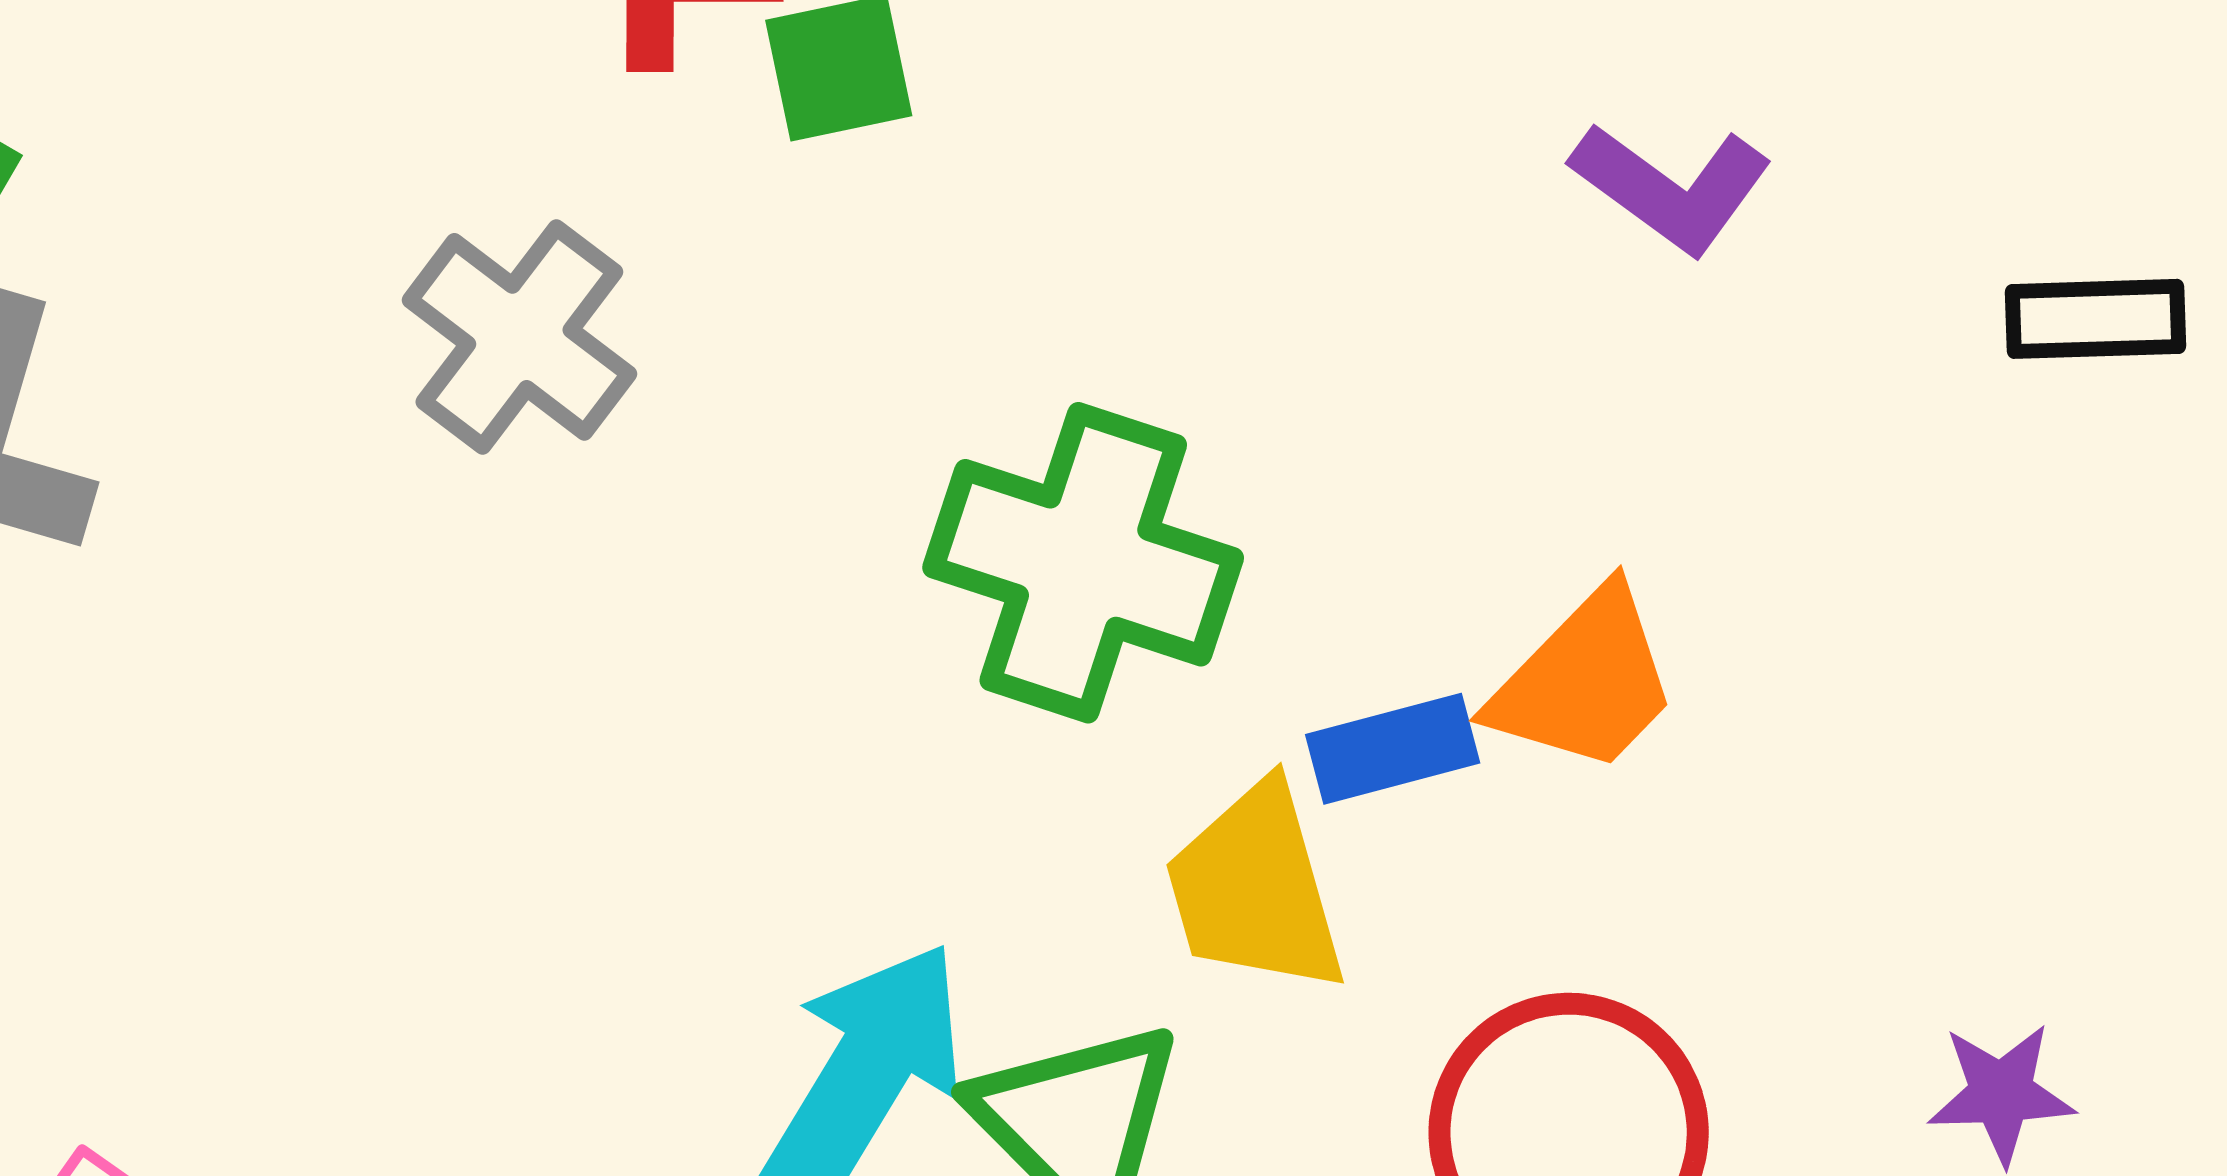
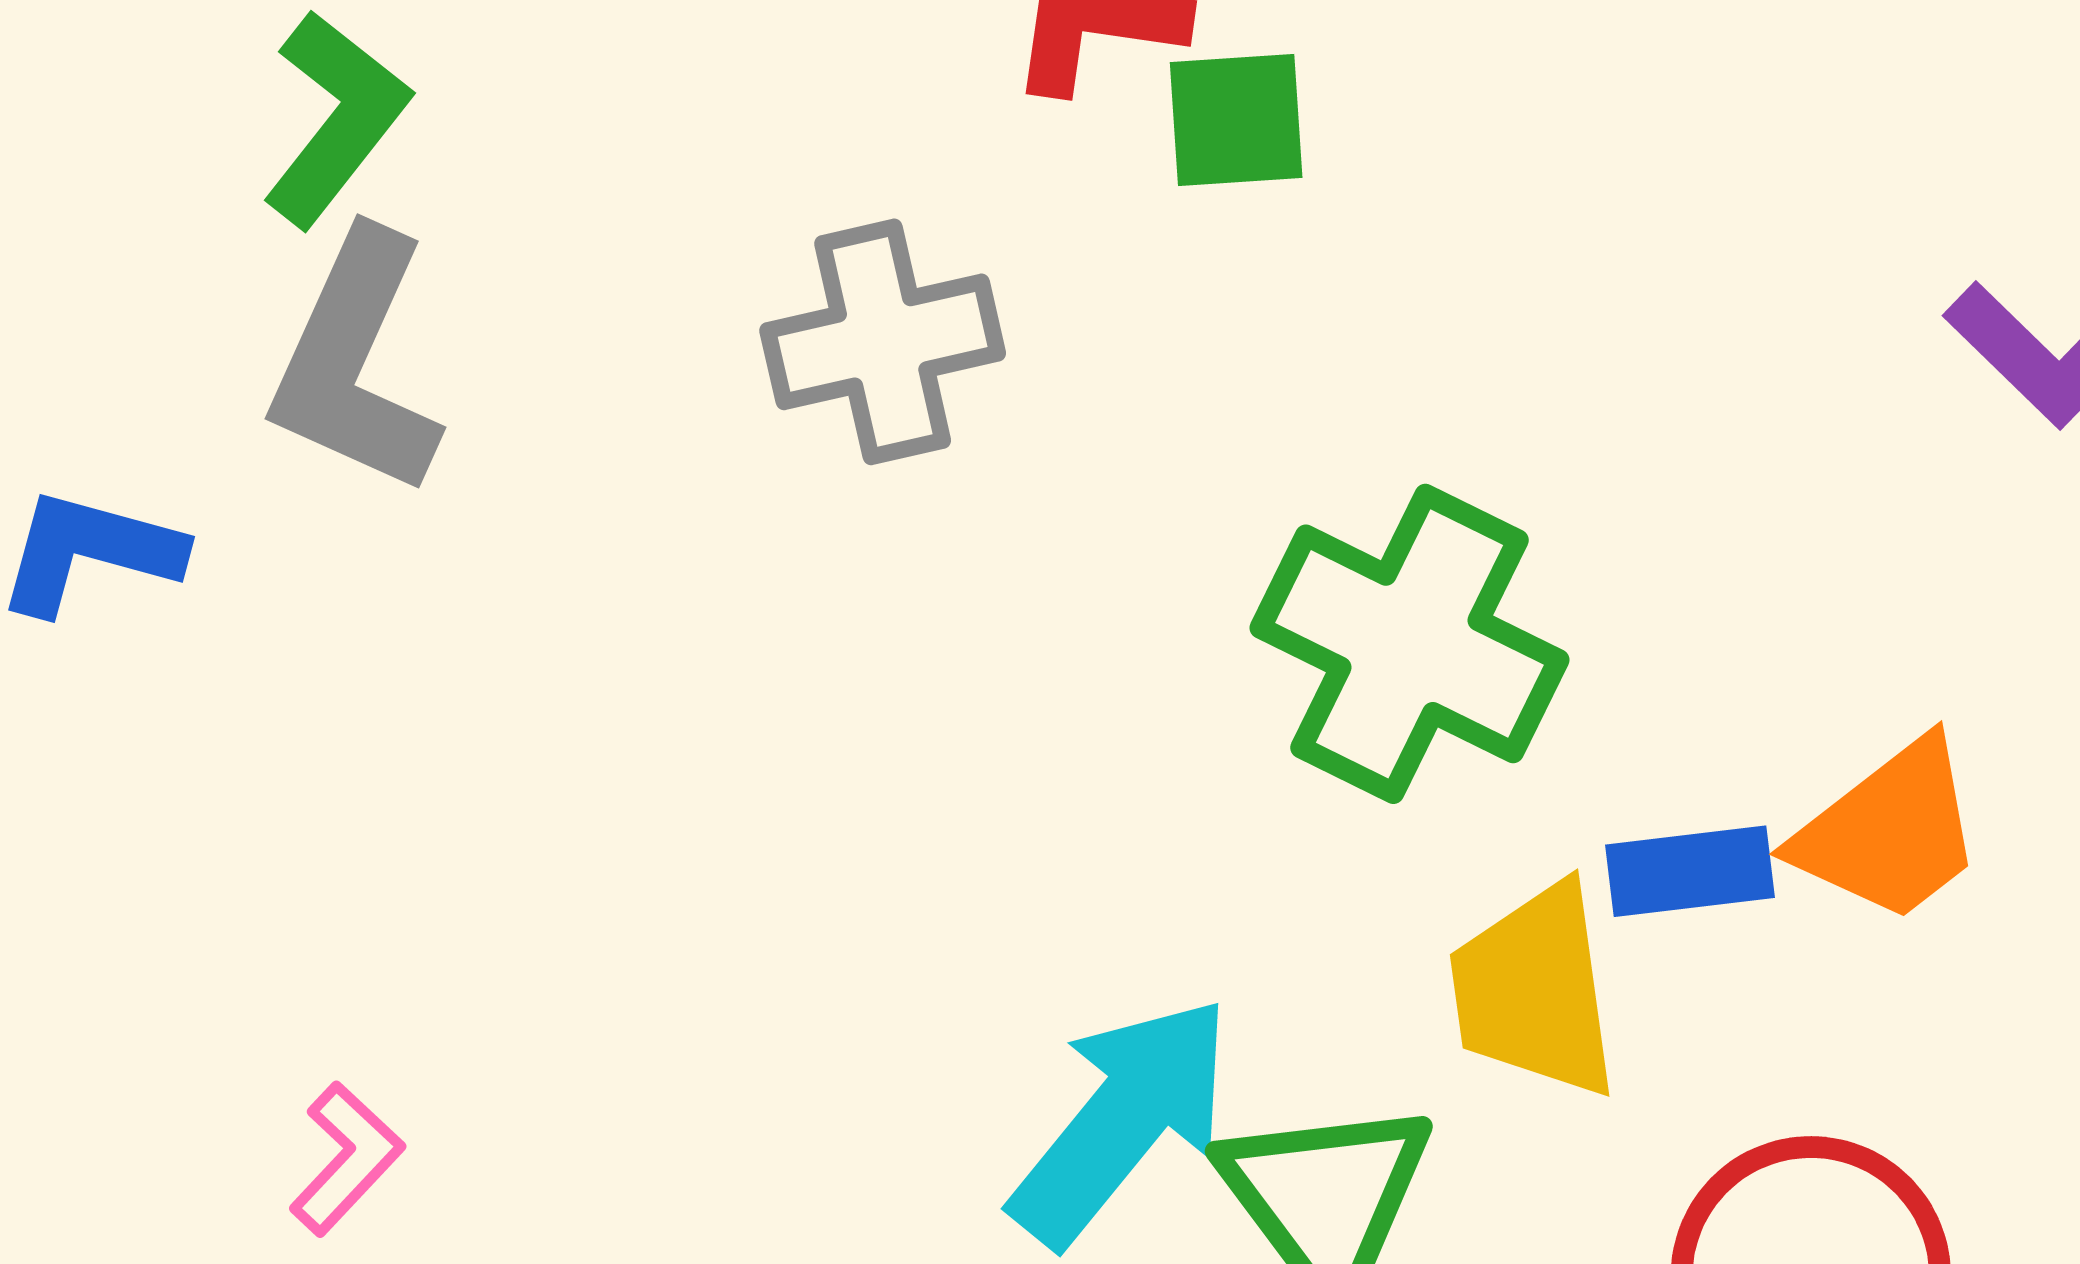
gray cross: (519, 337) -> (883, 342), turned 32

